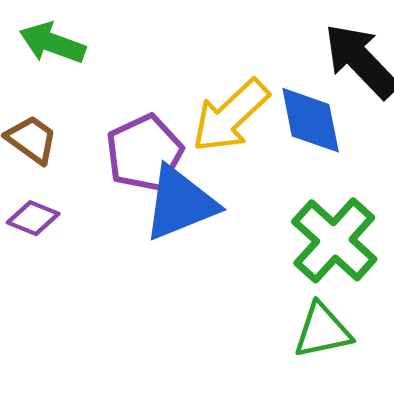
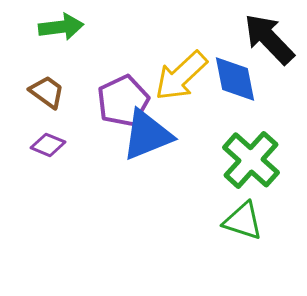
green arrow: (52, 43) -> (61, 27), turned 153
green triangle: (322, 331) -> (243, 221), turned 30

